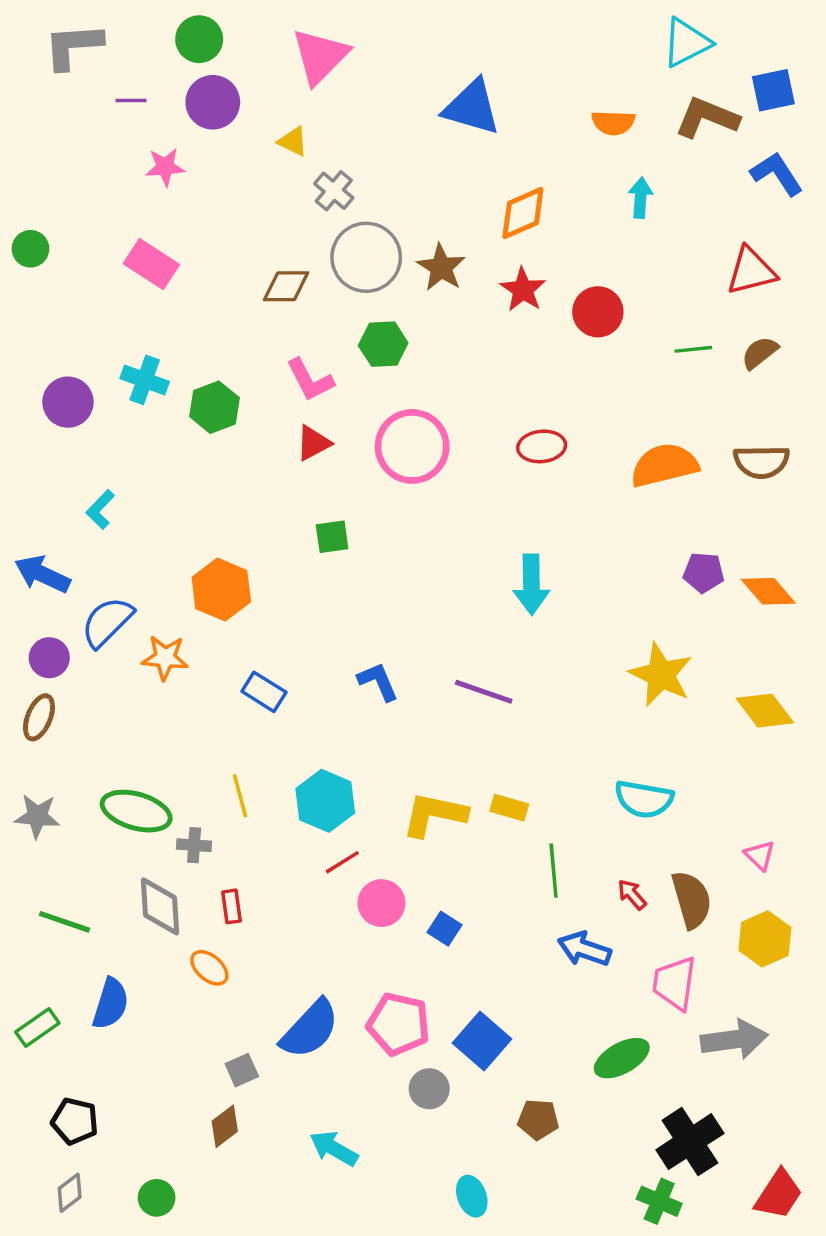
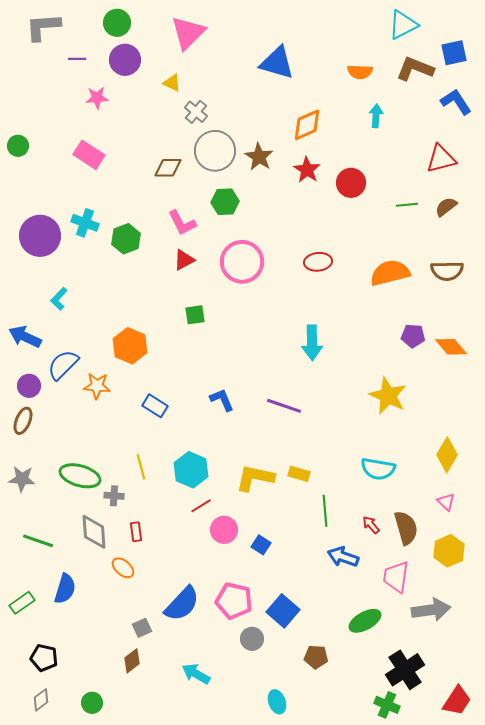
purple circle: (68, 402) -> (40, 236), size x1.4
yellow diamond: (765, 711) -> (447, 455), moved, turned 68

